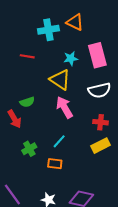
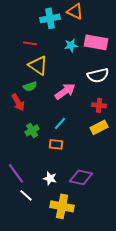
pink rectangle: (97, 55) -> (96, 42), turned -65
yellow triangle: (60, 80) -> (38, 65), moved
pink arrow: (64, 107) -> (65, 91), turned 85

